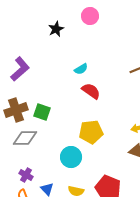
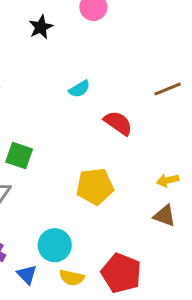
red semicircle: (91, 91) -> (118, 123), moved
cyan circle: (71, 157) -> (55, 245), moved

